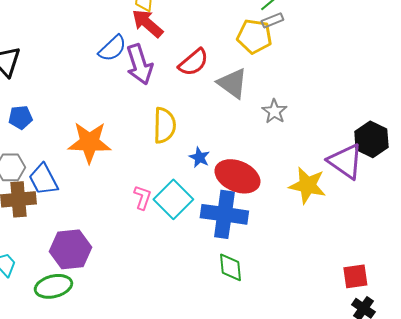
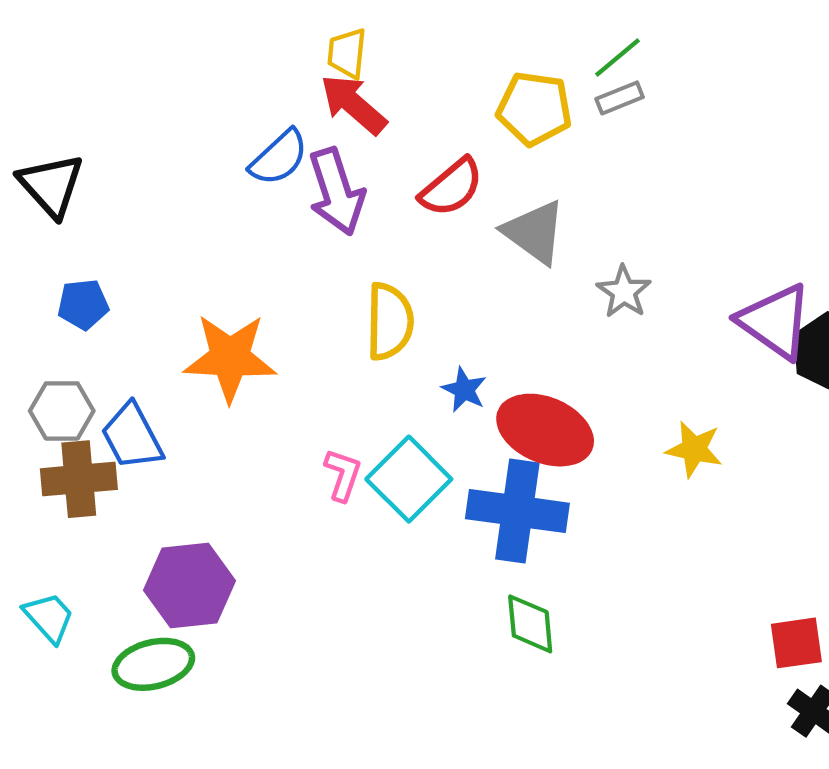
yellow pentagon: (254, 36) -> (534, 109), moved
purple triangle: (345, 161) -> (775, 321), moved
yellow star: (307, 185) -> (694, 449), size x0.7

